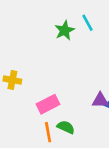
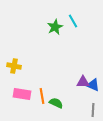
pink rectangle: (48, 104) -> (22, 94), moved, turned 36
orange line: (48, 132) -> (42, 96), moved

